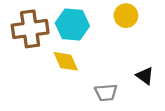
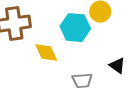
cyan hexagon: (72, 25) -> (75, 28), moved

